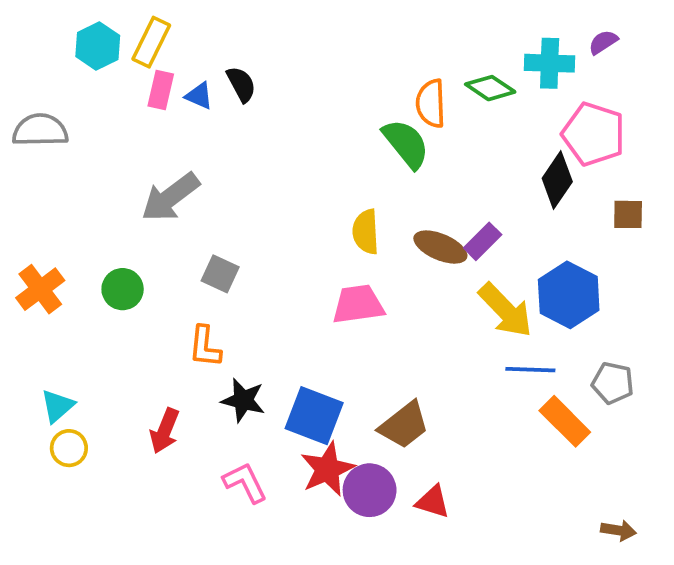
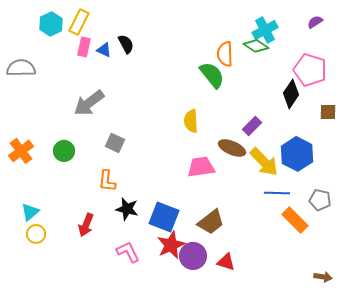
cyan cross: (550, 63) -> (265, 30), moved, turned -30
brown ellipse: (440, 247) -> (232, 148), moved
pink trapezoid: (358, 304) -> (201, 167), moved

